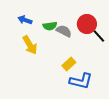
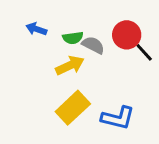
yellow arrow: (30, 45) -> (70, 65), moved, turned -84
yellow rectangle: (69, 64) -> (73, 108), moved, size x1.6

